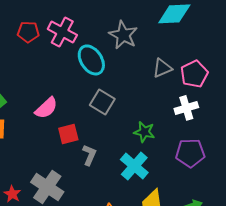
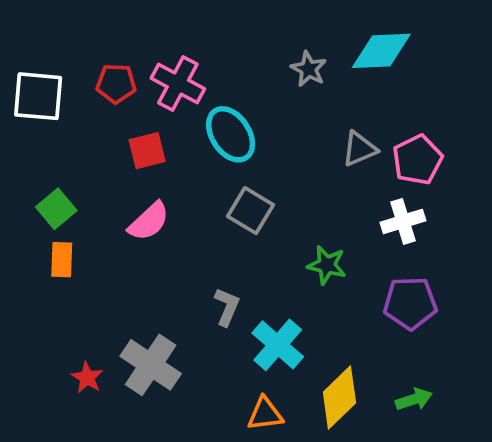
gray star: (123, 35) -> (309, 69), moved, size x0.7
red square: (68, 134) -> (147, 151), moved
cyan cross: (134, 166) -> (278, 345), moved

